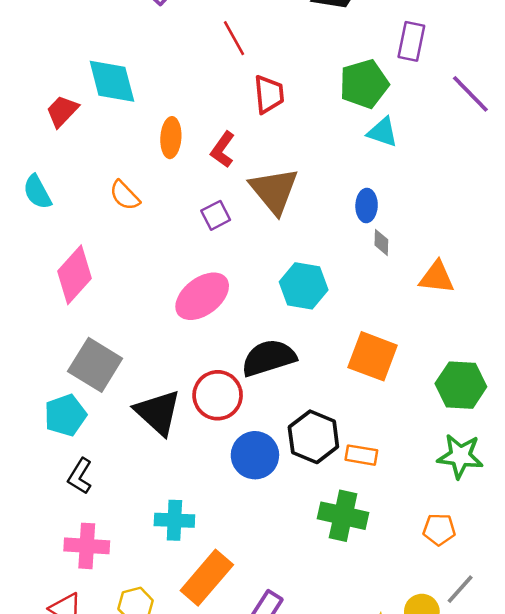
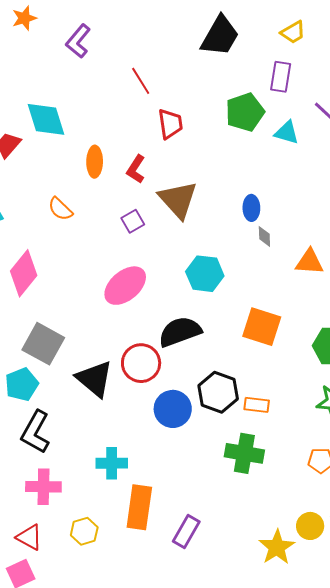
cyan triangle: (383, 132) -> (287, 133), moved
black L-shape: (80, 476) -> (35, 432), size x1.5
orange rectangle: (207, 578) -> (139, 507), turned -30

